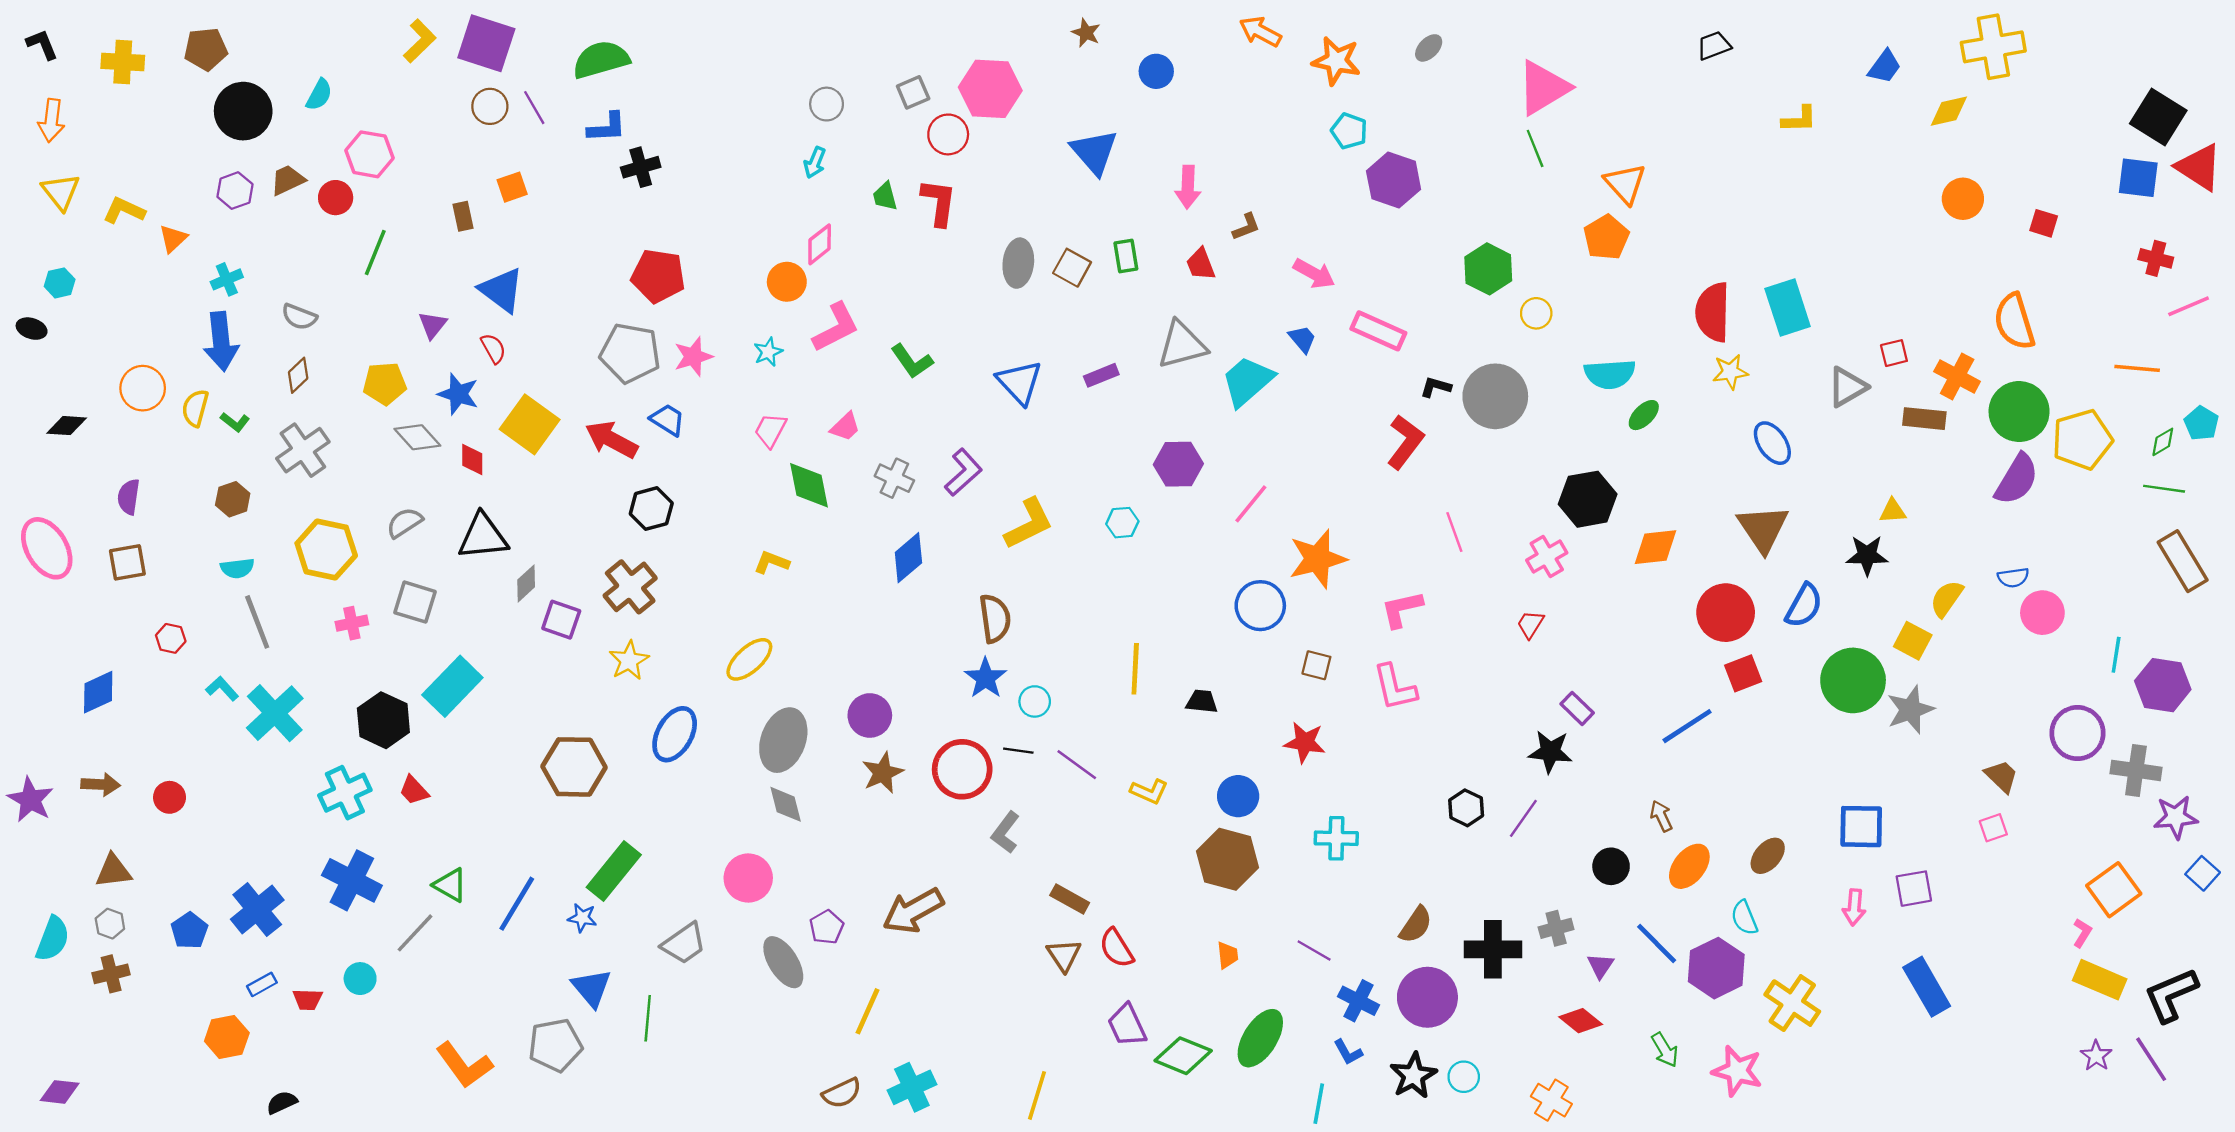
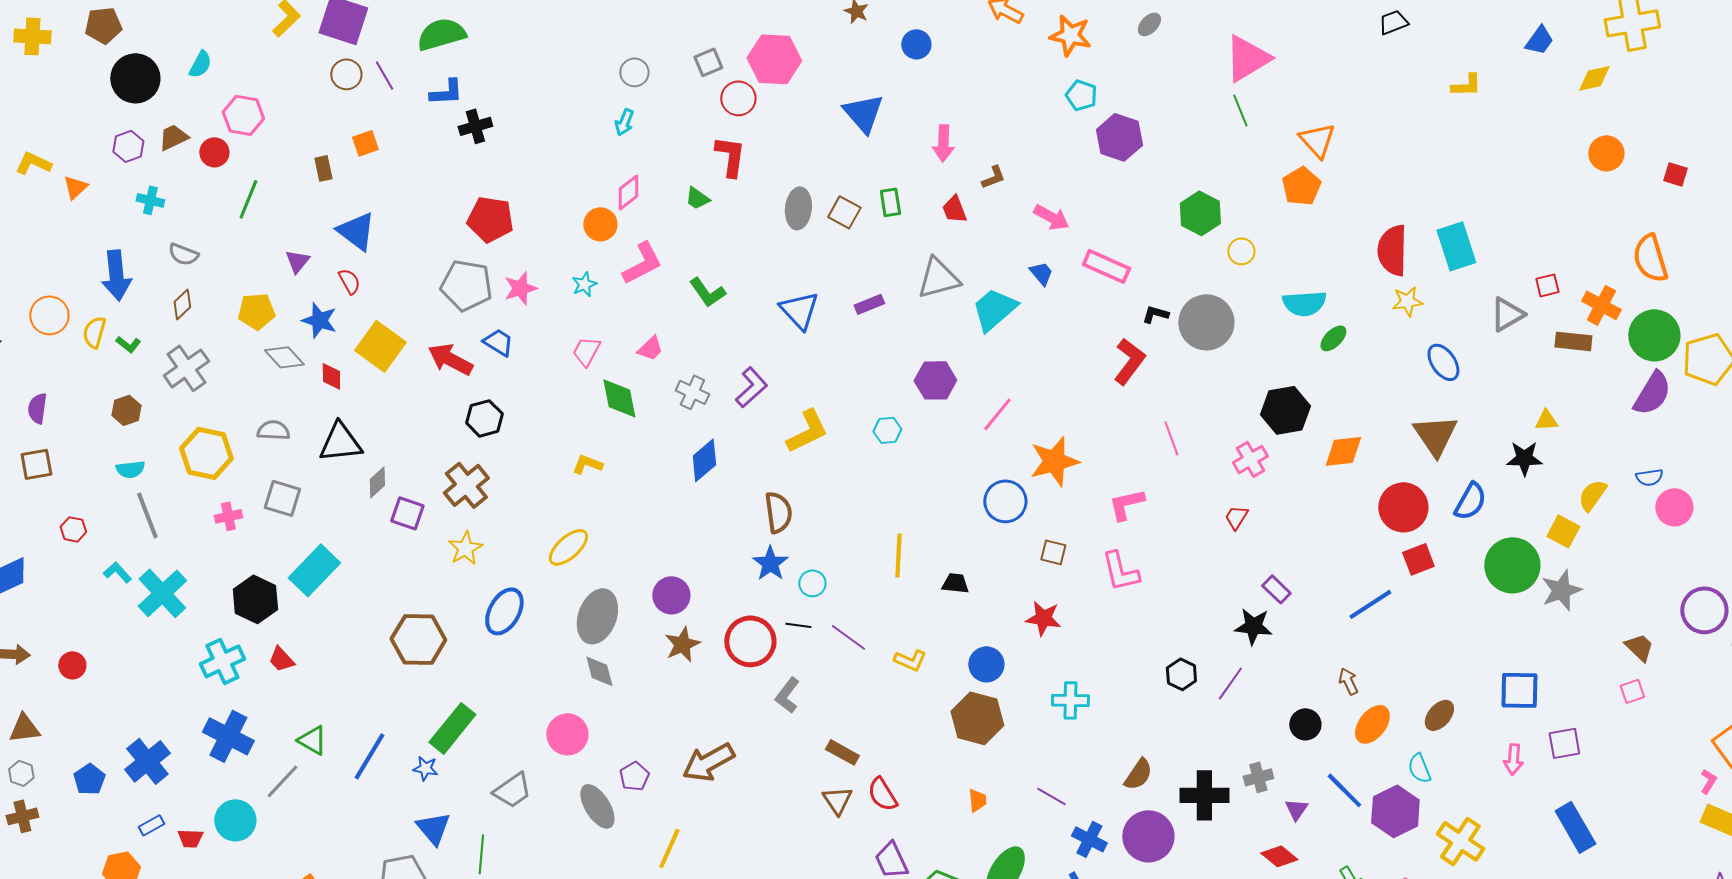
green trapezoid: (885, 196) -> (697, 198), moved, turned -40
cyan cross: (227, 279) -> (150, 200), moved, turned 36
gray semicircle: (405, 523) -> (273, 430), turned 36
cyan circle: (360, 979) -> (235, 820), size x1.5

